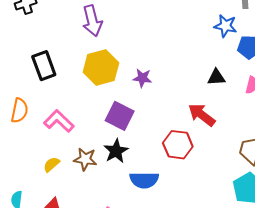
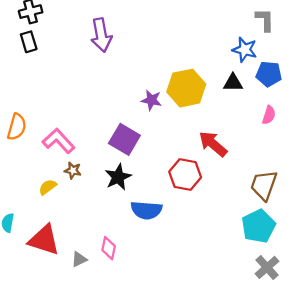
black rectangle: (44, 66) -> (29, 42), moved, size x0.7
yellow hexagon: (101, 68) -> (186, 88), moved
black triangle: (216, 77) -> (233, 83), moved
brown star: (85, 159) -> (73, 170), moved, size x0.7

